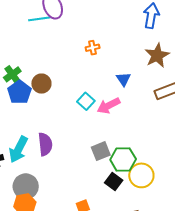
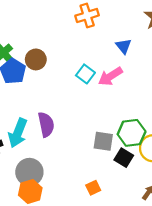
orange cross: (93, 48) -> (87, 16), size x1.5
gray square: (101, 151) -> (103, 141), moved, turned 36

